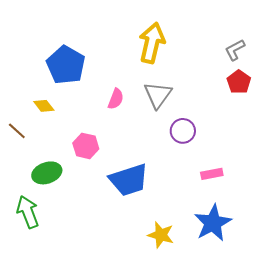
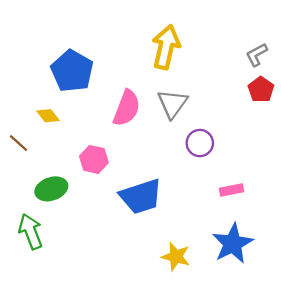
pink semicircle: (116, 99) -> (127, 108), size x1.6

